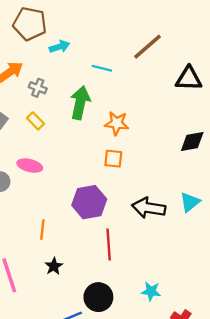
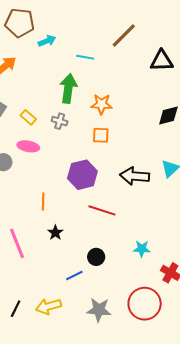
gray cross: (38, 88) -> (60, 121), moved
yellow rectangle: (35, 121) -> (28, 117), moved
red line: (109, 244) -> (102, 210), turned -64
black circle: (98, 297) -> (96, 257), size x0.7

